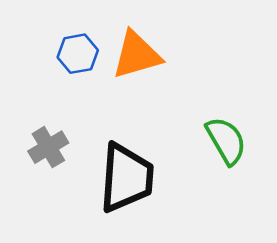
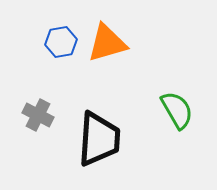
gray cross: (48, 147) -> (38, 115), turned -32

